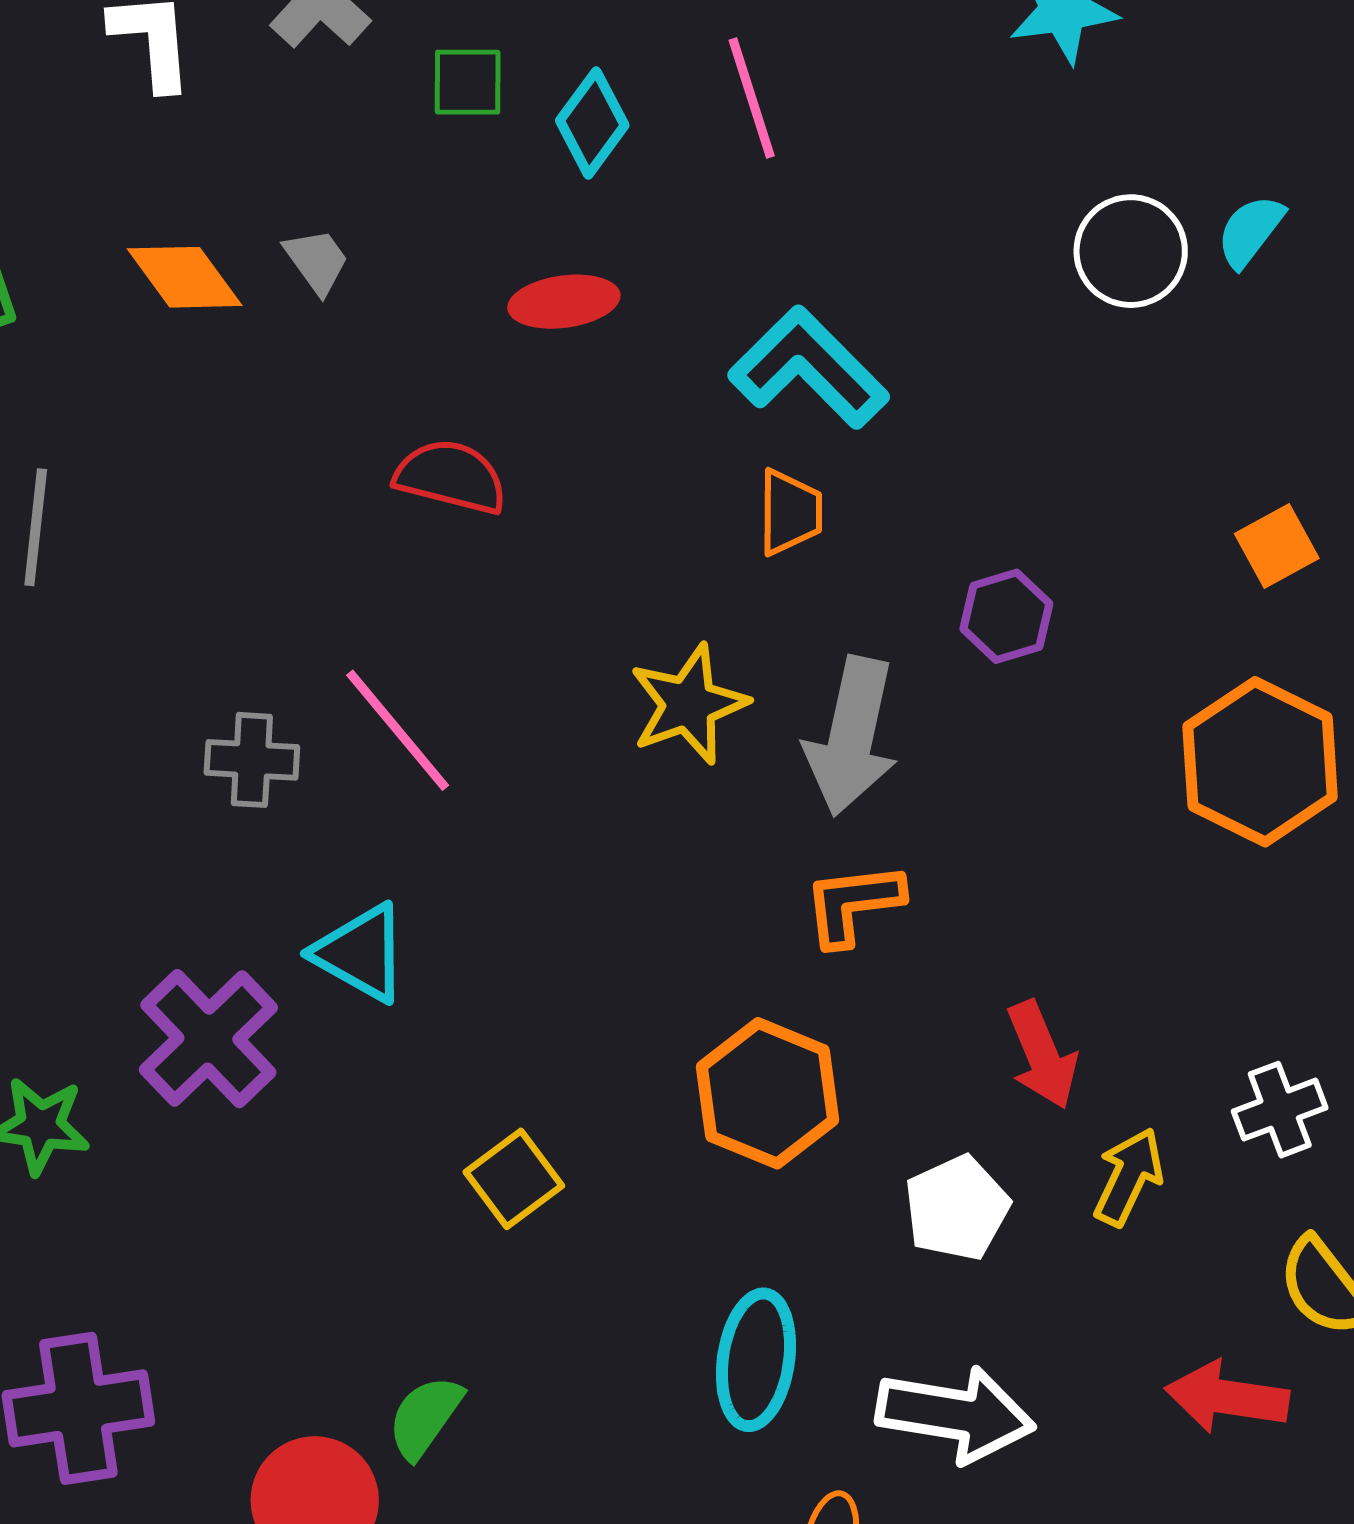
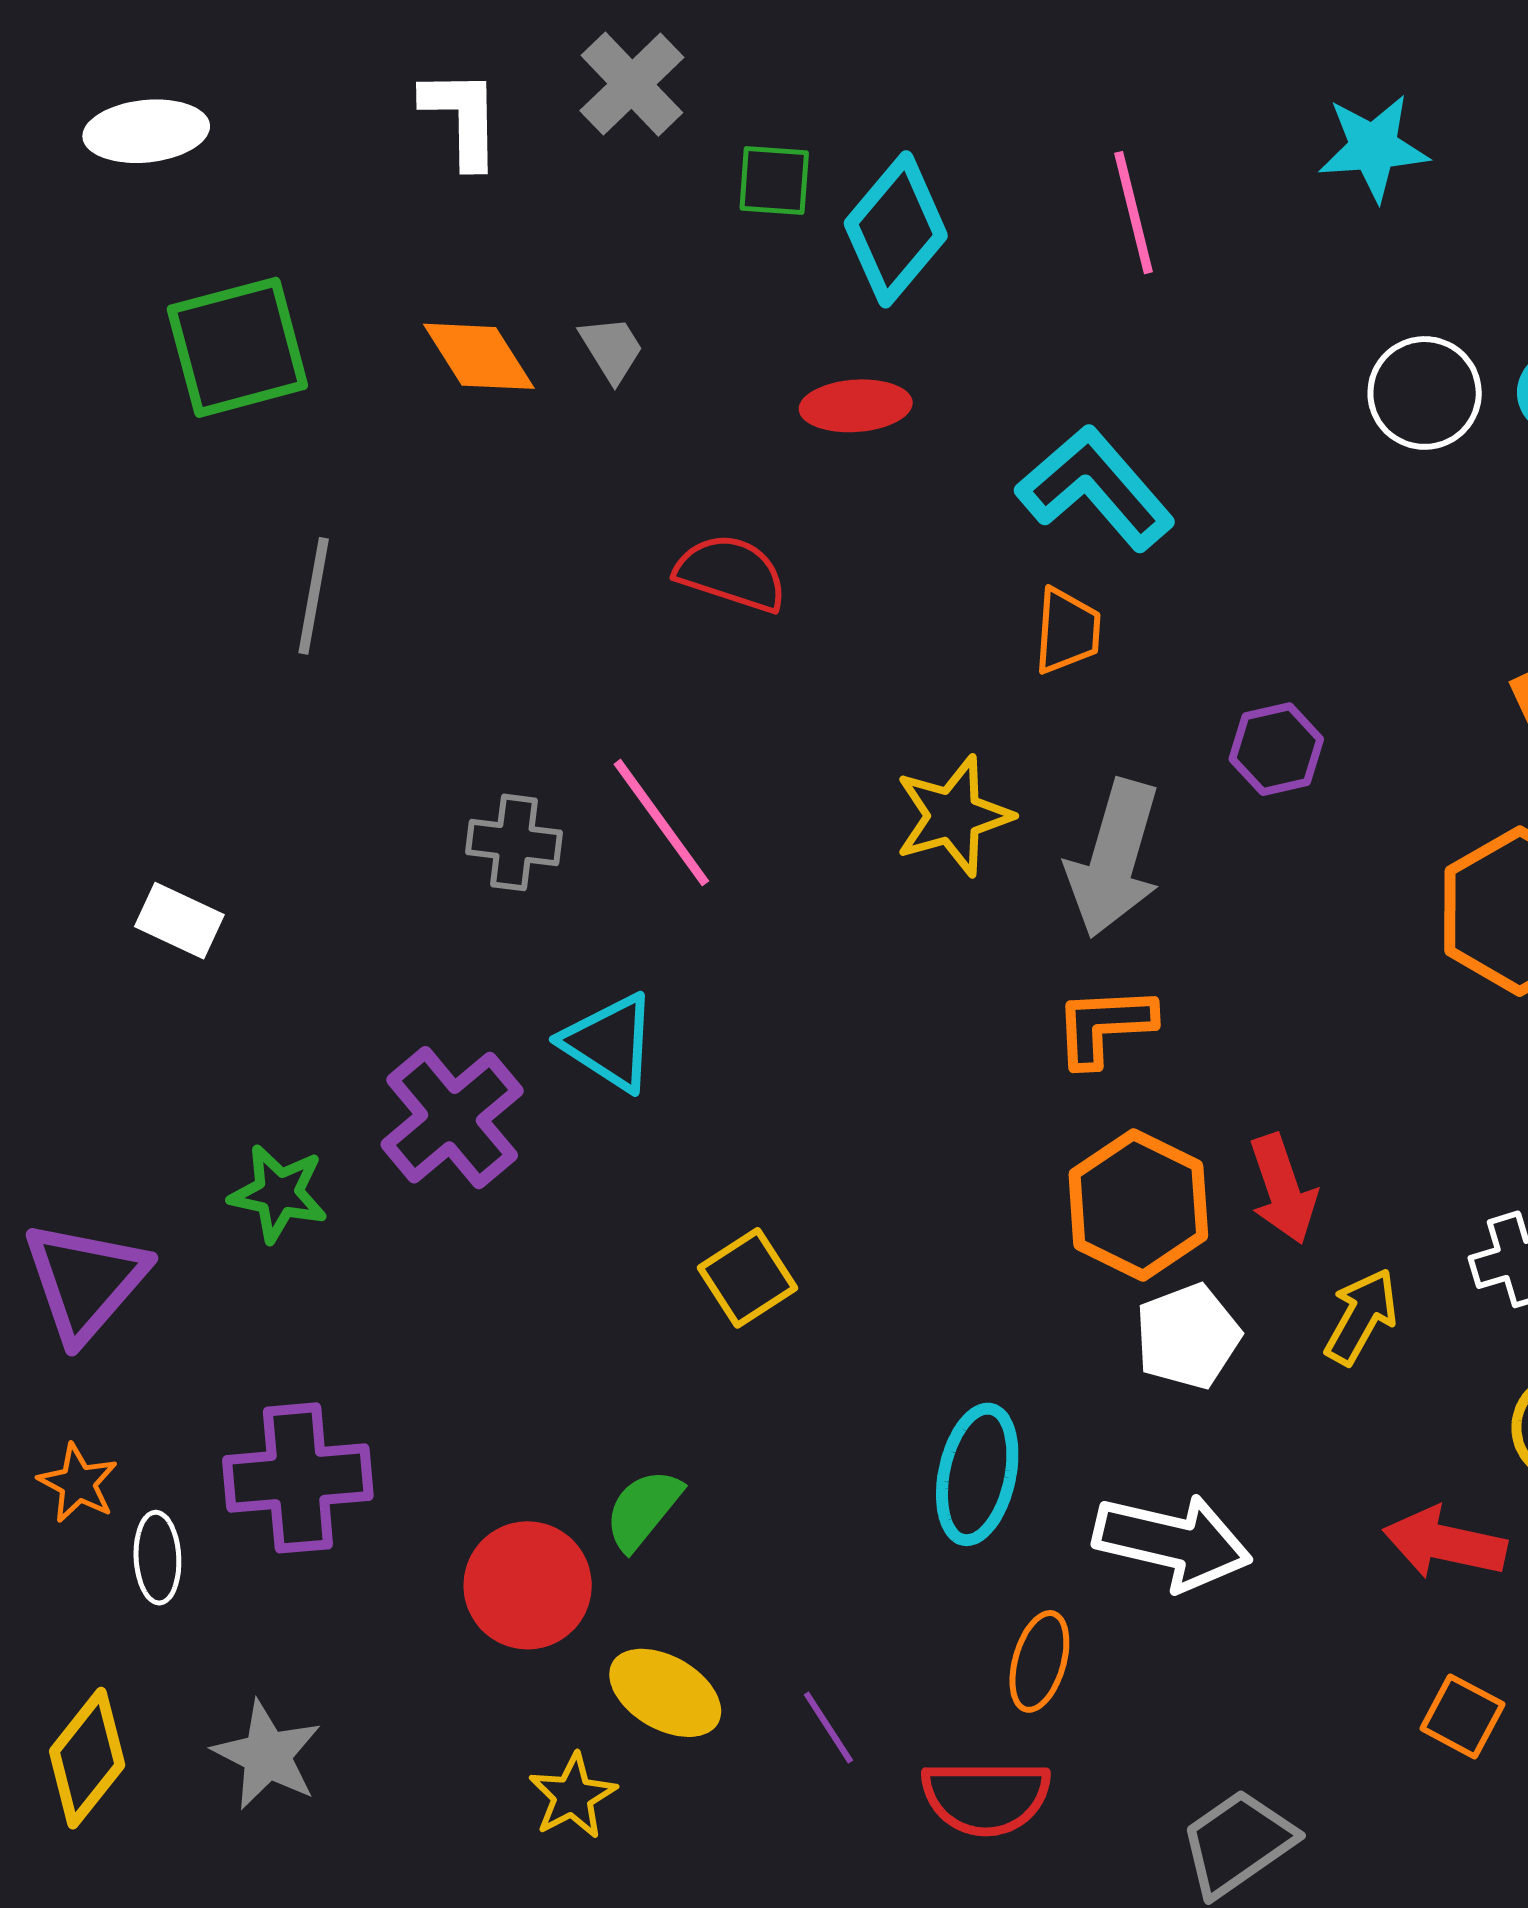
pink line: (752, 98) -> (1133, 213), moved
cyan diamond: (592, 123) -> (896, 229), size x1.4
orange hexagon: (768, 1093) -> (1138, 1205), moved

